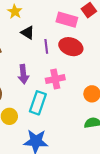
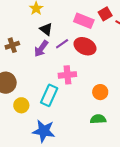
purple line: (46, 46) -> (62, 44), turned 56
purple arrow: (23, 74) -> (41, 49), moved, turned 36

